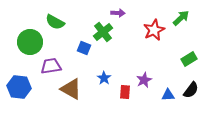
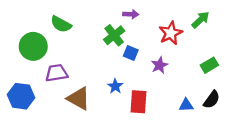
blue square: (84, 48) -> (131, 53), moved
purple star: (144, 80) -> (160, 65), moved
red rectangle: (125, 92) -> (138, 102), size x1.5

